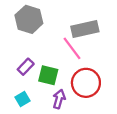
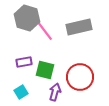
pink line: (72, 48) -> (44, 30), moved
purple rectangle: (26, 67) -> (24, 62), turned 35

